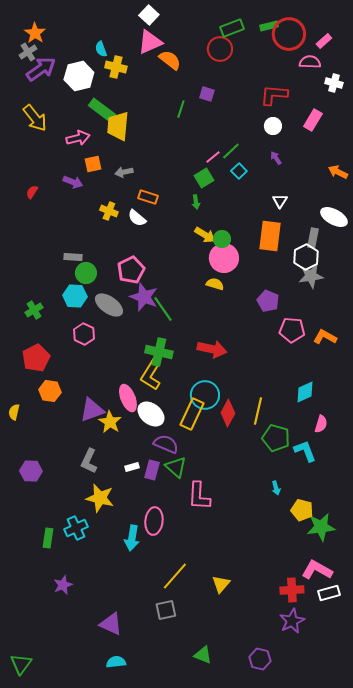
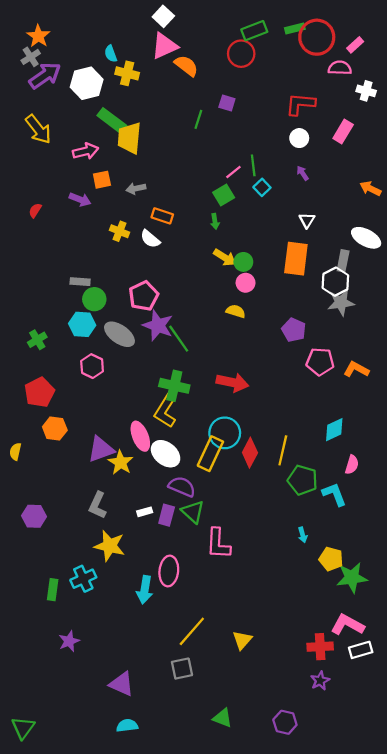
green line: (231, 151) -> (253, 165), turned -54
pink circle: (224, 258) -> (246, 283), size x0.6
purple star: (292, 621) -> (320, 681), size x0.7

